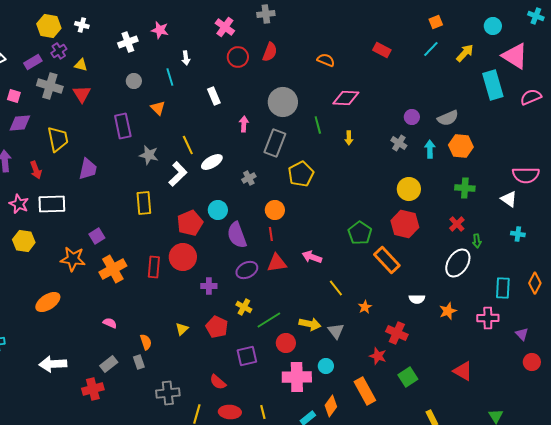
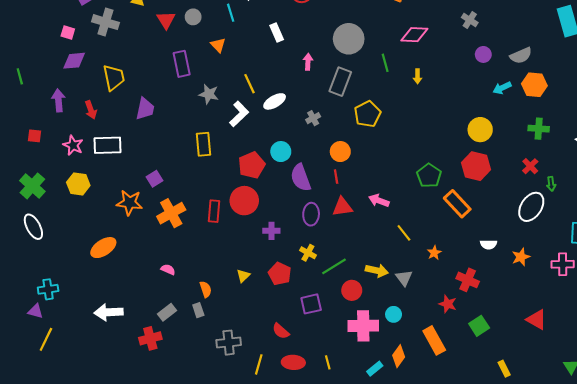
red triangle: (82, 94) -> (166, 20), moved
gray cross: (399, 143) -> (470, 20), moved
cyan arrow: (430, 149) -> (502, 88), turned -114
purple ellipse: (247, 270) -> (311, 214), turned -60

